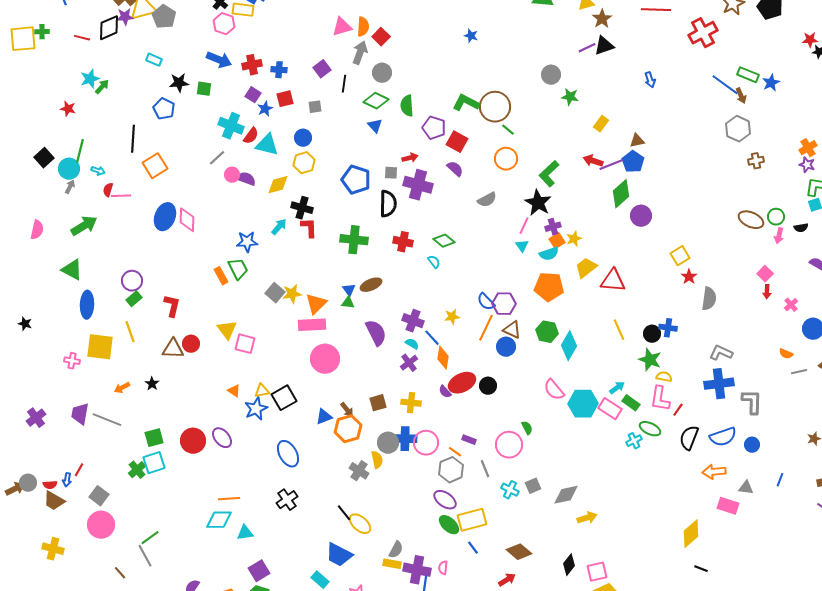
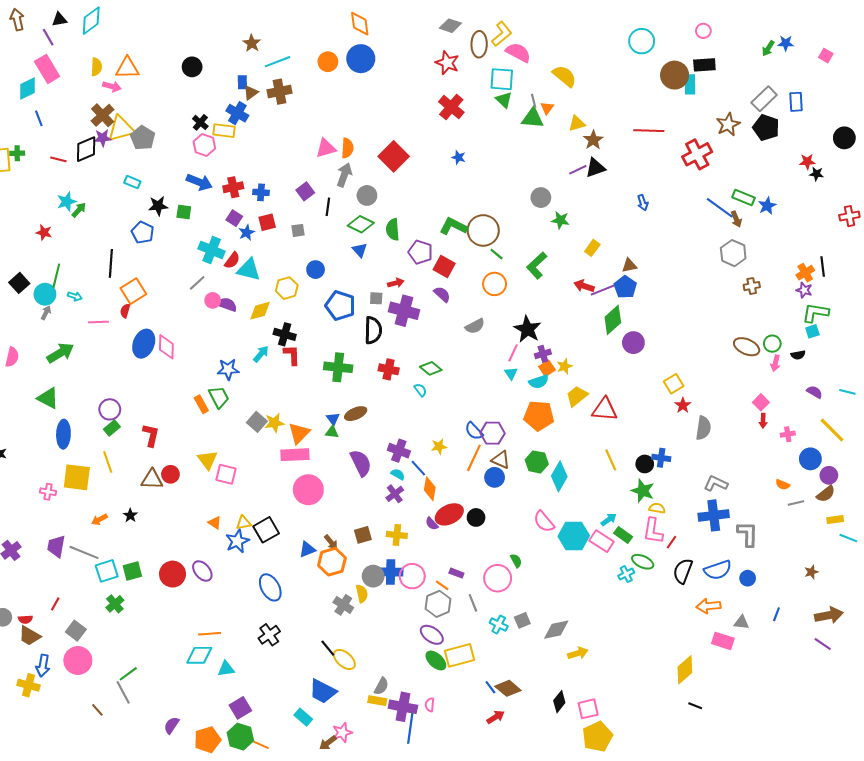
red square: (381, 37) -> (394, 156), moved, size x1.6
blue circle: (303, 138) -> (316, 270), moved
green L-shape: (549, 174) -> (537, 265), moved
red semicircle: (108, 190) -> (125, 311), moved
pink cross: (791, 305) -> (788, 434), turned 32
cyan square: (154, 463) -> (107, 571), moved
blue arrow: (67, 480) -> (43, 666), moved, size x1.5
blue line: (473, 548) -> (490, 687), moved

